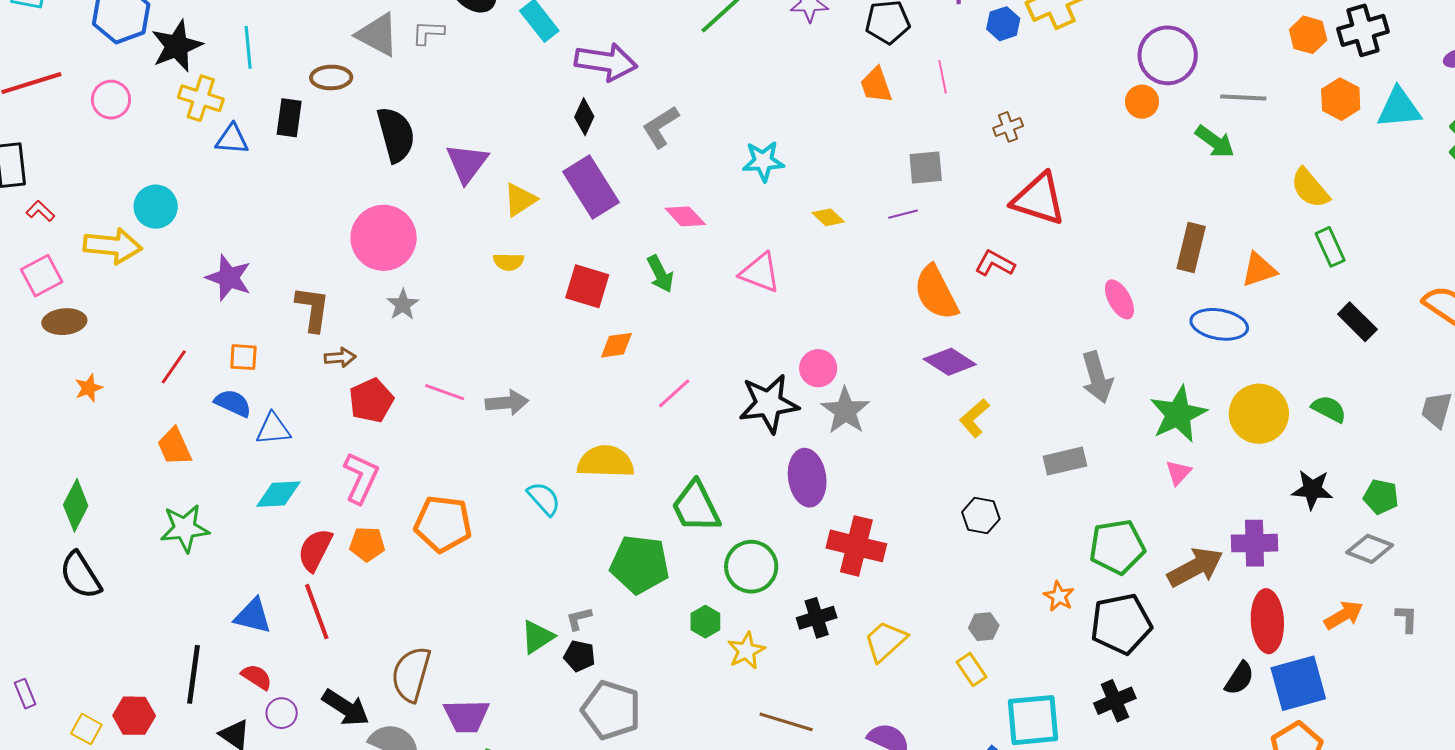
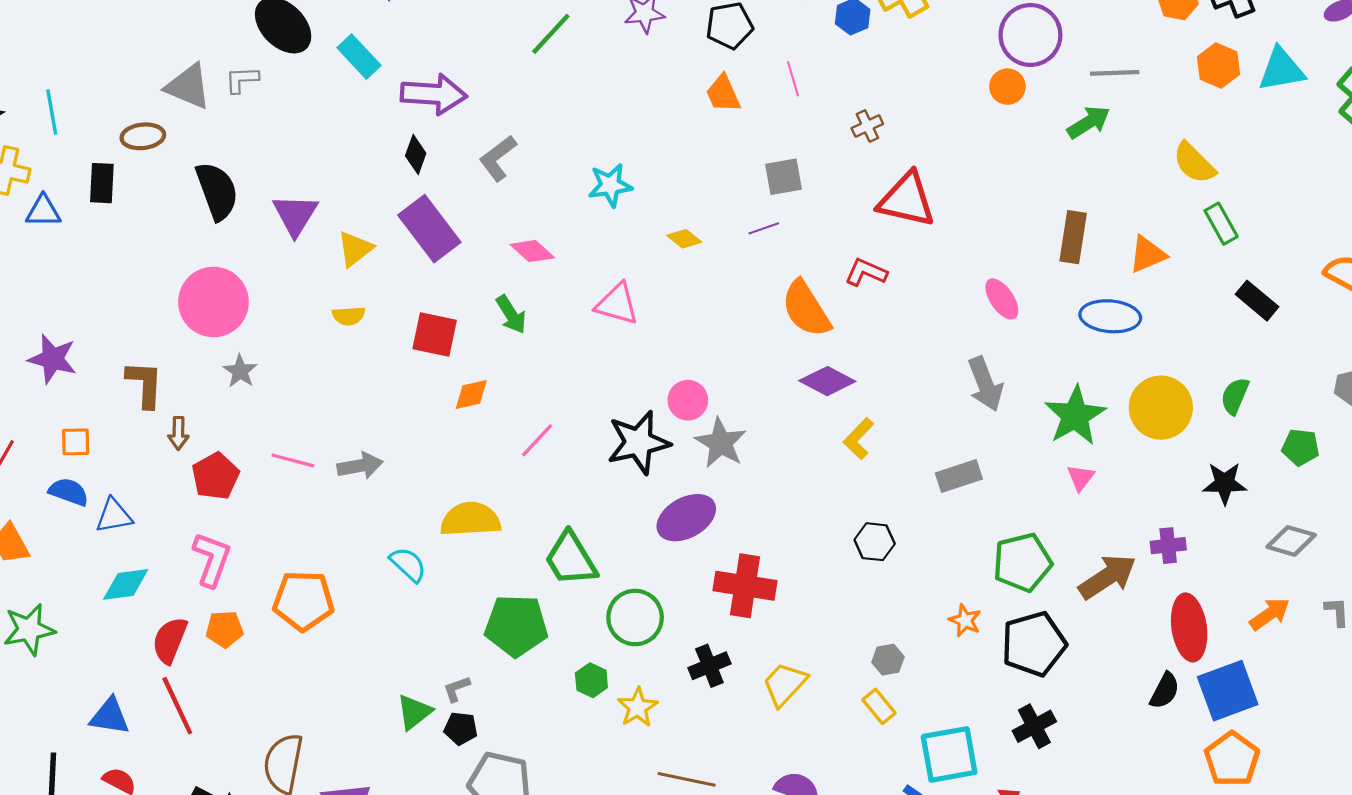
green arrow: (1215, 142) -> (1089, 122), turned -63
brown arrow: (340, 358) -> (178, 433), turned 100
green semicircle: (1329, 409) -> (1235, 396), turned -90
purple ellipse: (807, 478) -> (686, 518), turned 74
green pentagon: (1381, 497) -> (1301, 447), moved
purple cross: (1255, 543) -> (1168, 546), size x0.7

